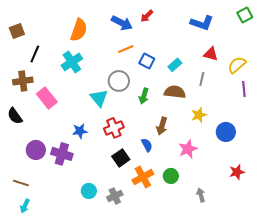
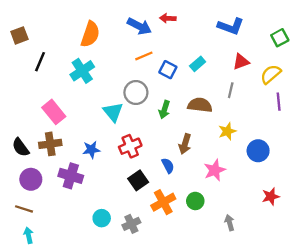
green square: (245, 15) -> (280, 38), moved
red arrow: (147, 16) -> (168, 18), turned 48
red triangle: (211, 54) -> (241, 62), turned -35
cyan rectangle: (175, 65) -> (198, 64), moved
brown cross: (23, 81) -> (50, 144), moved
black semicircle: (15, 116) -> (21, 147), moved
purple circle: (36, 150) -> (31, 179), moved
cyan arrow: (25, 206) -> (29, 235), turned 144

